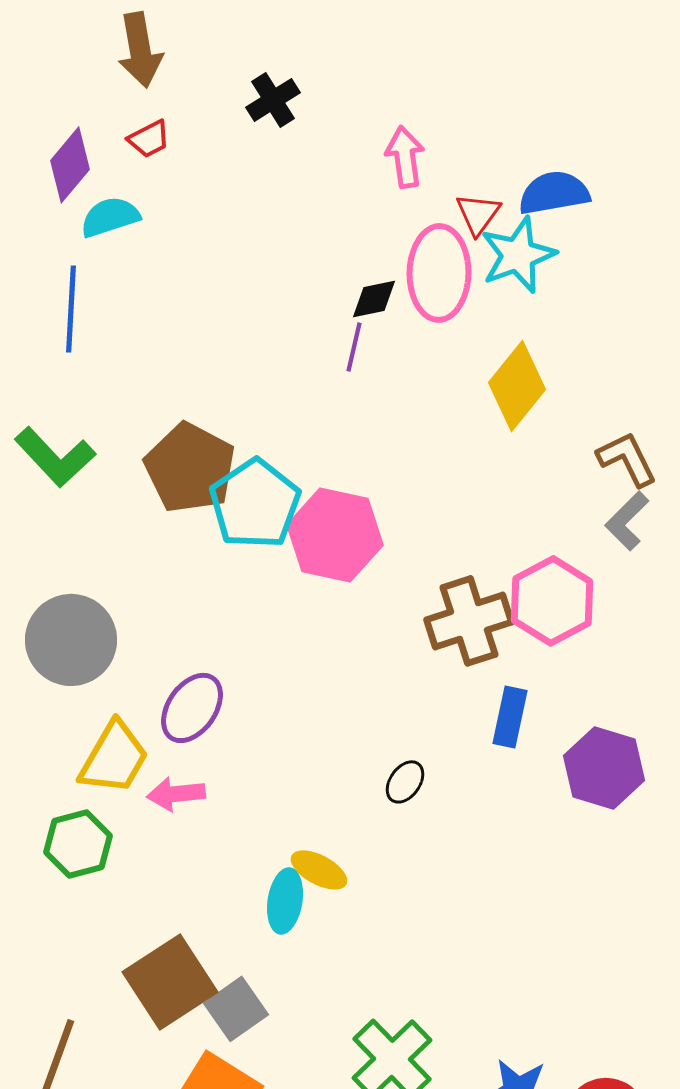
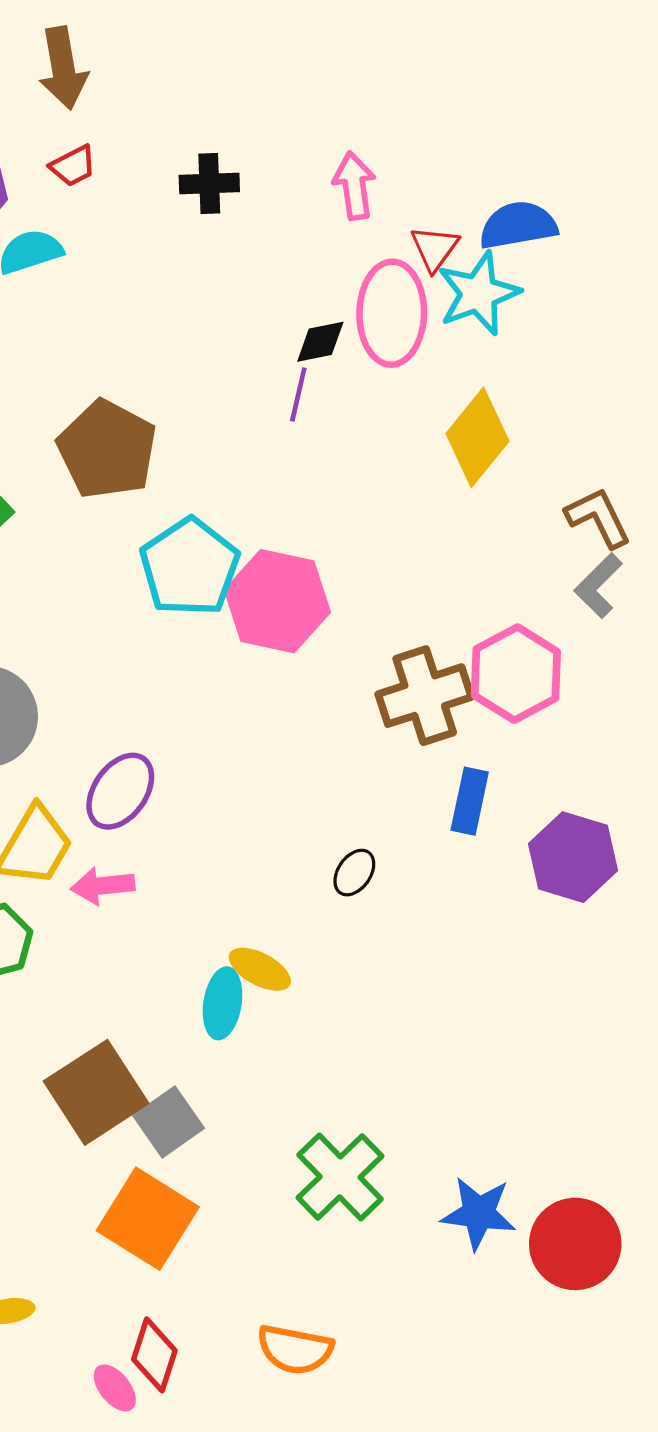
black cross: (273, 100) -> (209, 184), moved, turned 30
brown pentagon: (190, 468) -> (107, 449), moved

